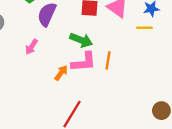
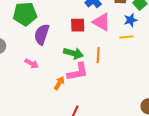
pink arrow: (31, 47) -> (32, 64), turned -88
orange line: (108, 60) -> (98, 55), moved

